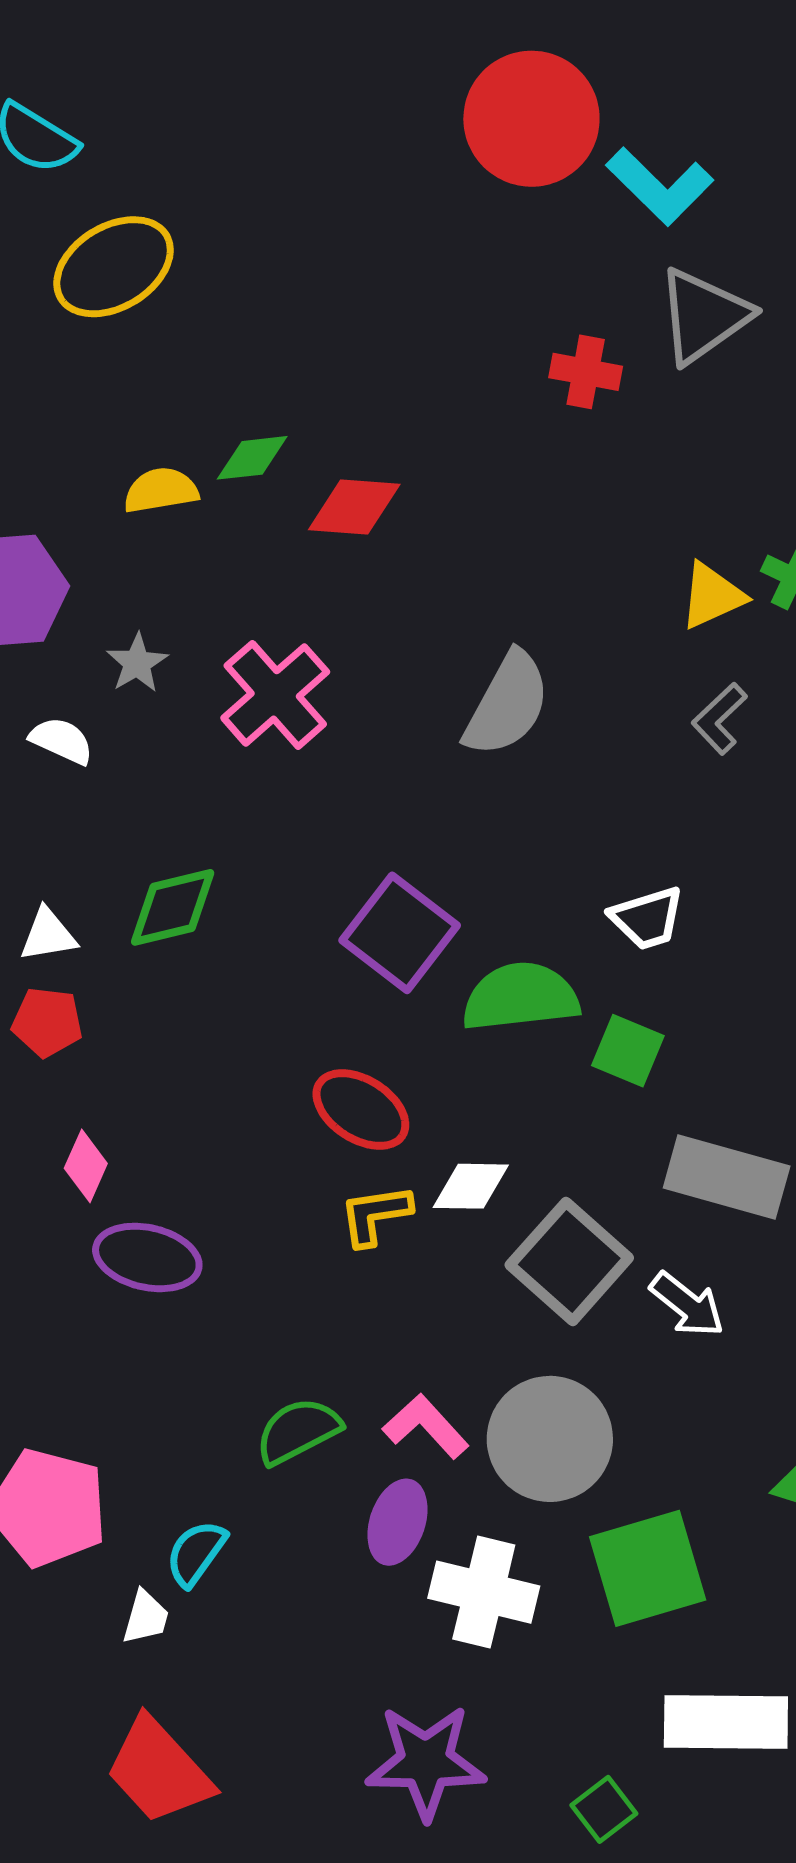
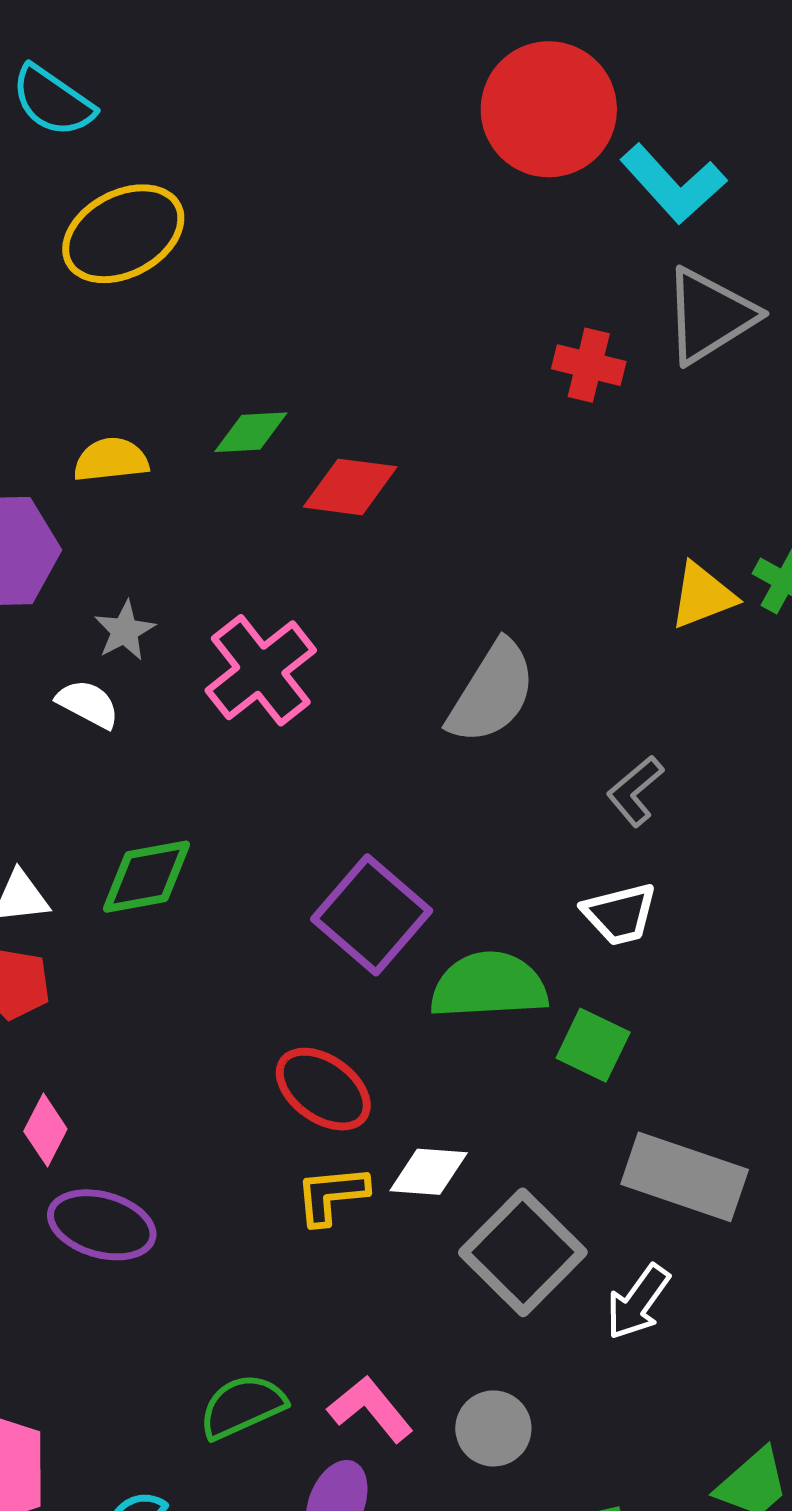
yellow semicircle: (161, 490) -> (111, 460), moved
gray L-shape: (719, 719) -> (635, 791), moved
white semicircle: (62, 741) -> (88, 704), moved
white arrow: (687, 1305) -> (638, 1302), turned 84
gray circle: (550, 1439) -> (493, 1428), size x0.6

